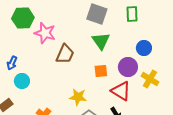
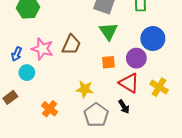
pink star: (45, 33) -> (42, 49), moved
blue circle: (144, 48) -> (153, 39), size x1.5
yellow cross: (150, 79) -> (159, 87), moved

